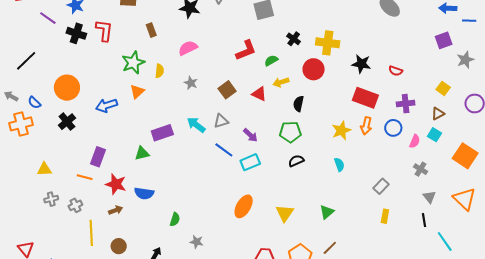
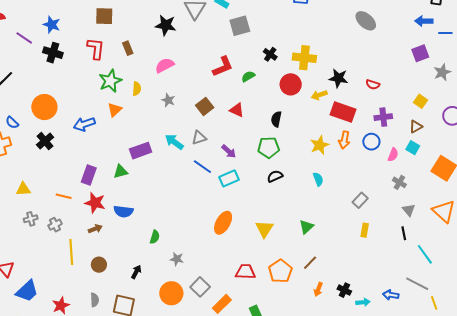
red L-shape: (104, 30) -> (96, 49), moved
yellow arrow: (281, 82) -> (319, 95), moved
purple rectangle: (98, 157) -> (89, 175), moved

